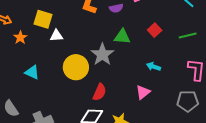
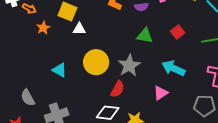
gray star: (102, 54) -> (129, 65), moved
cyan arrow: (154, 67) -> (173, 68), size x1.6
cyan triangle: (32, 72) -> (59, 70), moved

